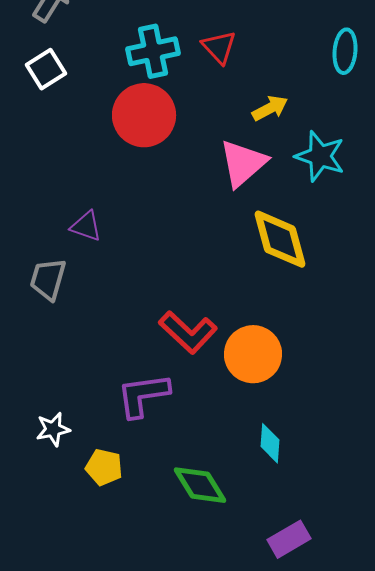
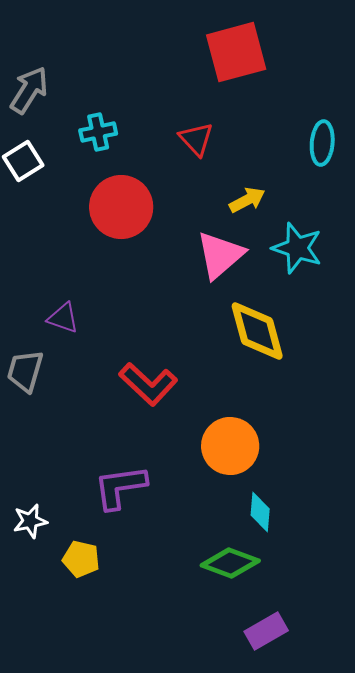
cyan cross: (153, 51) -> (98, 132), moved, size x0.7
red L-shape: (188, 332) -> (148, 384), moved
cyan diamond: (270, 443) -> (260, 512), moved
green diamond: (200, 485) -> (230, 563), moved, turned -38

